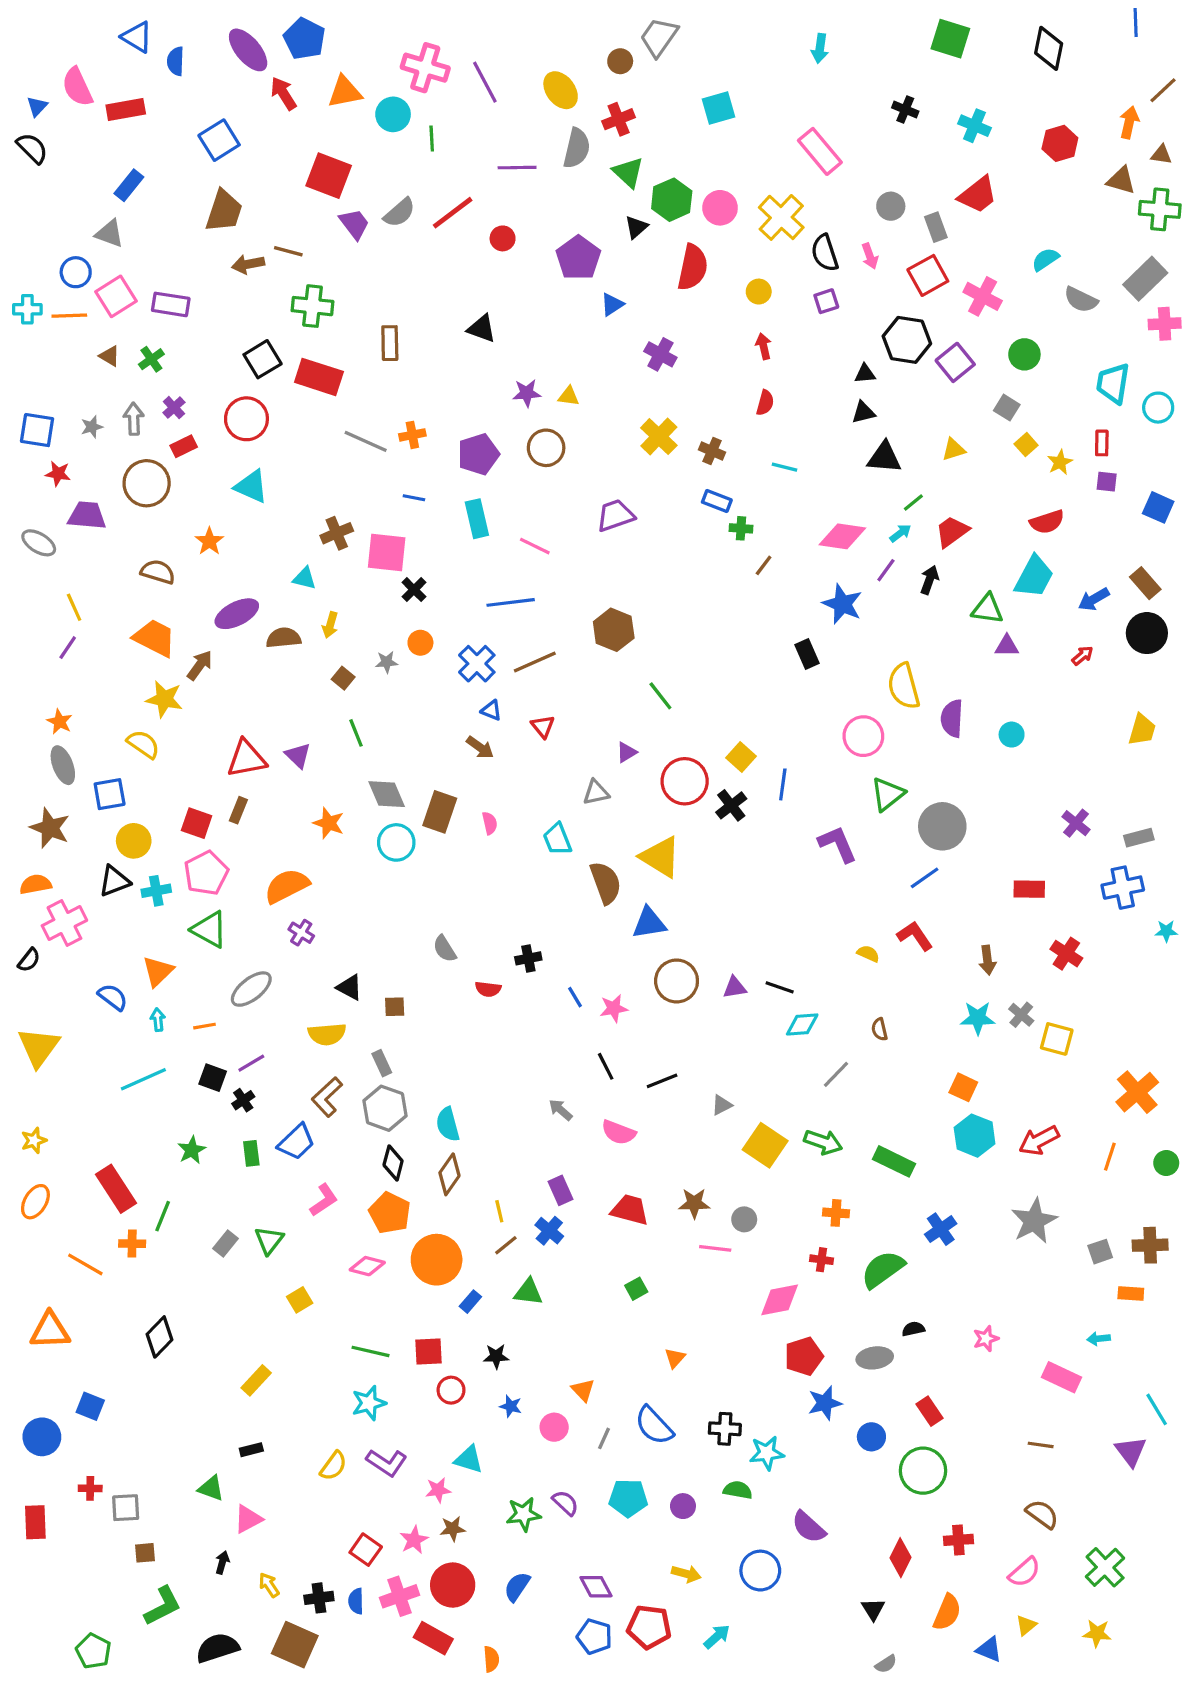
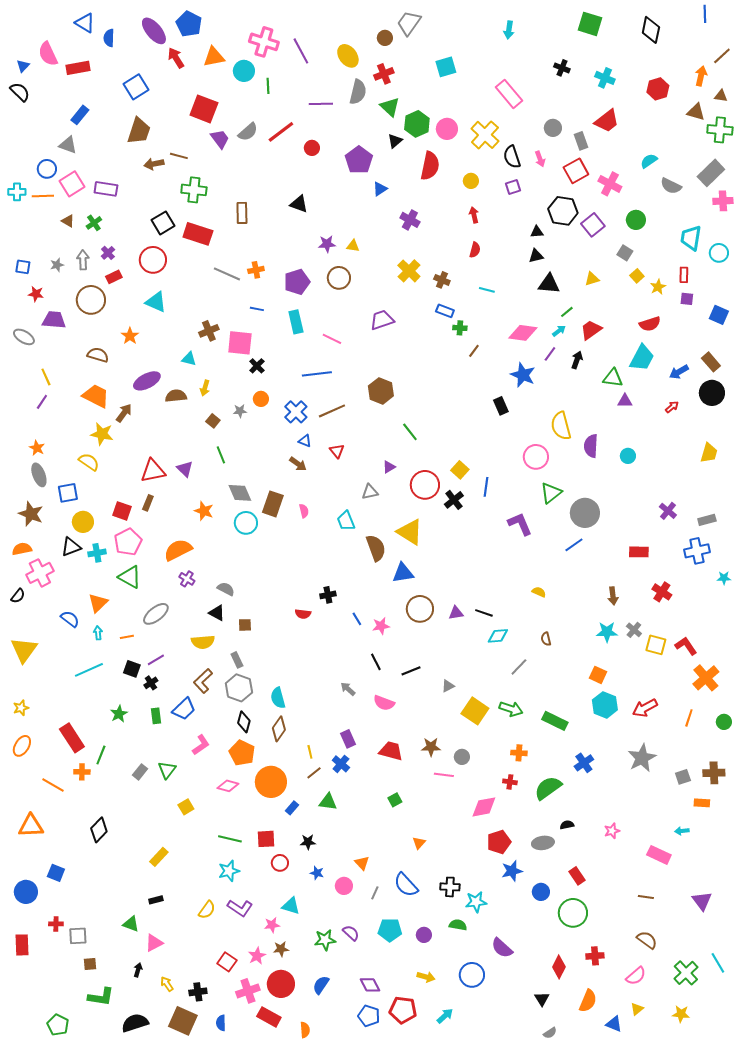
blue square: (37, 430) -> (23, 267), size x0.7
red L-shape: (915, 936) -> (686, 646), moved
gray semicircle: (445, 949) -> (226, 589), moved, turned 150
cyan line: (1157, 1409) -> (718, 963), moved
blue semicircle: (356, 1601) -> (221, 1023), moved
green L-shape: (163, 1606) -> (101, 997), turned 36

